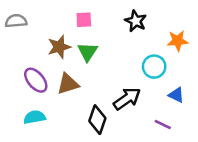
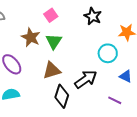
pink square: (84, 20) -> (51, 15), turned -32
brown star: (59, 47) -> (31, 37), turned -30
brown triangle: (68, 84) -> (52, 70), moved

